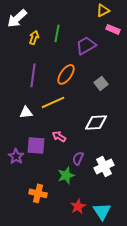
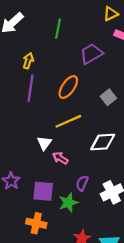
green line: (57, 33) -> (58, 29), moved
yellow arrow: (34, 37) -> (28, 61), moved
yellow line: (53, 102) -> (68, 121), moved
white triangle: (26, 112) -> (44, 143), moved, turned -48
purple square: (36, 145) -> (43, 191), moved

